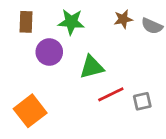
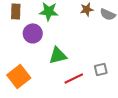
green triangle: (92, 67) -> (58, 55), moved
red line: (111, 94) -> (74, 78), moved

